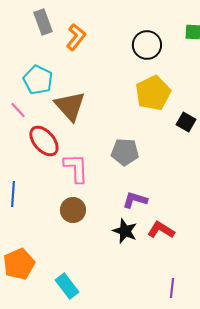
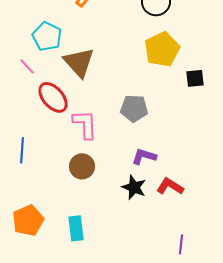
black square: (186, 122) -> (195, 78), turned -36
cyan rectangle: (67, 286) -> (76, 228), moved, turned 30

